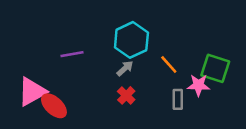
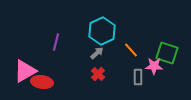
purple line: (72, 54) -> (56, 42), turned -66
red ellipse: (54, 106) -> (42, 82), turned -35

